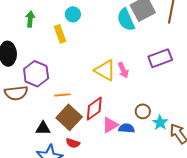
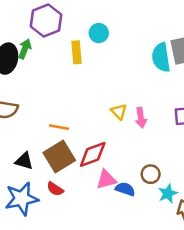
green arrow: (30, 19) -> (25, 49), moved
yellow triangle: (105, 70) -> (119, 112), size x0.6
purple hexagon: (36, 74) -> (46, 20), moved

